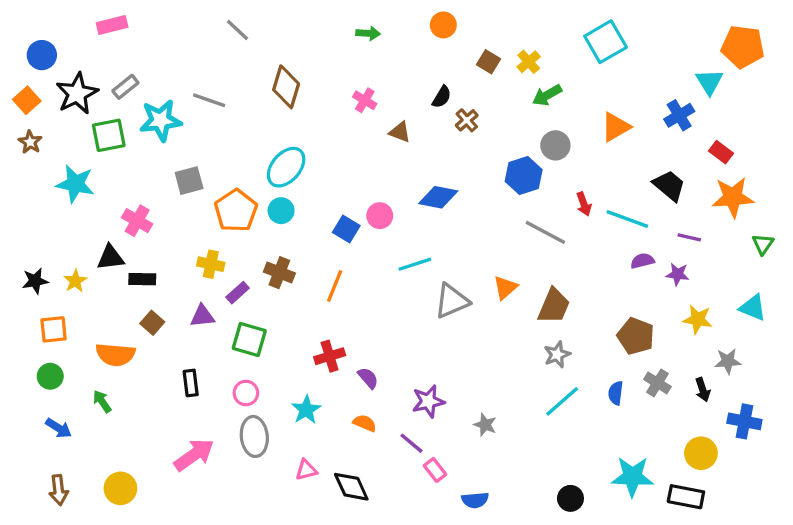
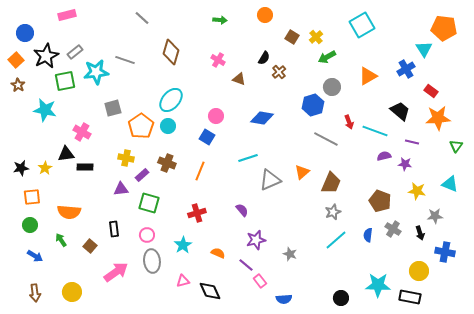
pink circle: (380, 216) -> (216, 116), moved
brown square: (152, 323) -> (90, 246), moved
purple semicircle: (368, 378) -> (242, 210), moved

